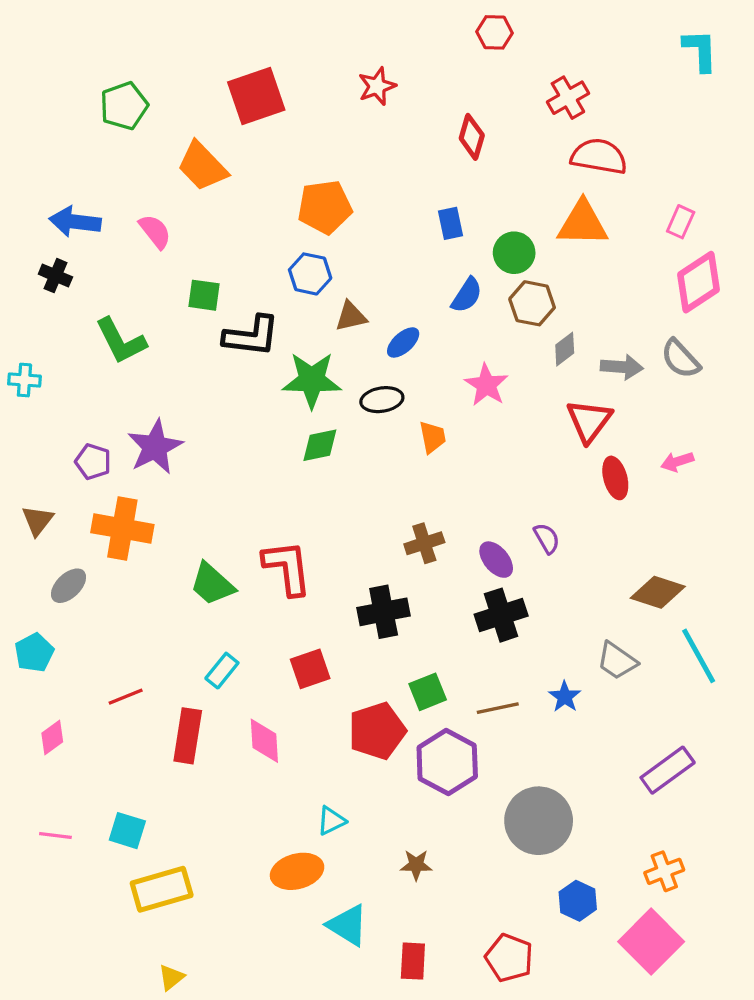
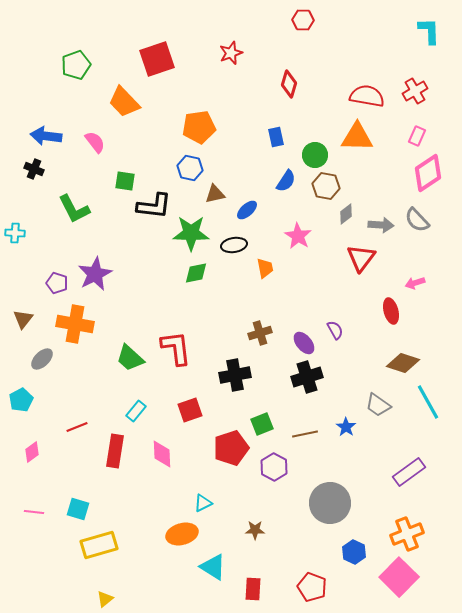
red cross: (568, 98) -> (415, 91), moved
red ellipse: (615, 478) -> (391, 311), moved
purple hexagon: (447, 762) -> (274, 467), size x0.7
orange cross: (664, 871) -> (407, 534), size x1.4

